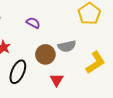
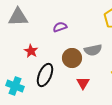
purple semicircle: (33, 23) -> (60, 27), turned -48

